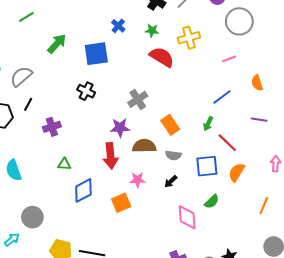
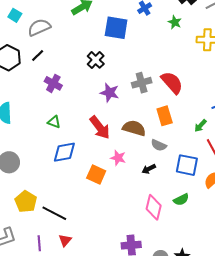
red semicircle: (162, 57) -> (172, 83), moved
purple cross: (52, 127) -> (53, 83), turned 30
purple star: (120, 128) -> (110, 93), moved
red arrow: (111, 156) -> (100, 127), turned -50
orange square: (121, 203) -> (96, 175), turned 30

